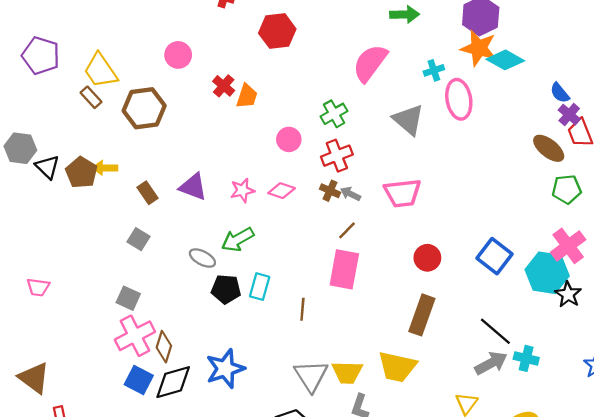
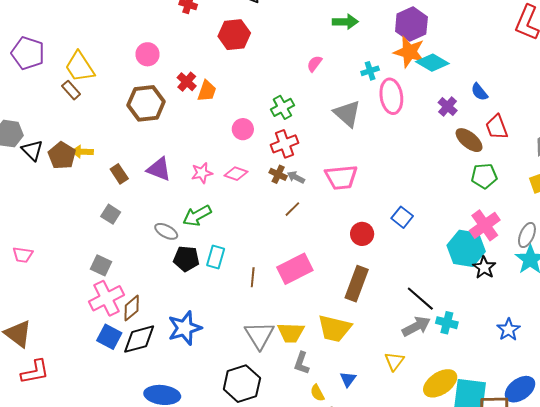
pink semicircle: (370, 63) -> (314, 64), size x0.5
brown hexagon: (144, 108) -> (146, 103), moved
purple cross: (569, 115) -> (448, 107), moved
blue square: (494, 256) -> (402, 217), moved, size x0.7
pink rectangle: (344, 269) -> (295, 269), moved, turned 52
brown diamond: (164, 347) -> (132, 308), turned 32

